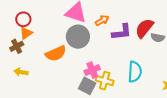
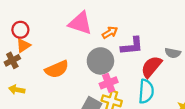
red semicircle: (144, 28) -> (151, 67), moved
gray circle: (78, 37) -> (100, 61), moved
pink cross: (92, 70) -> (109, 83), moved

